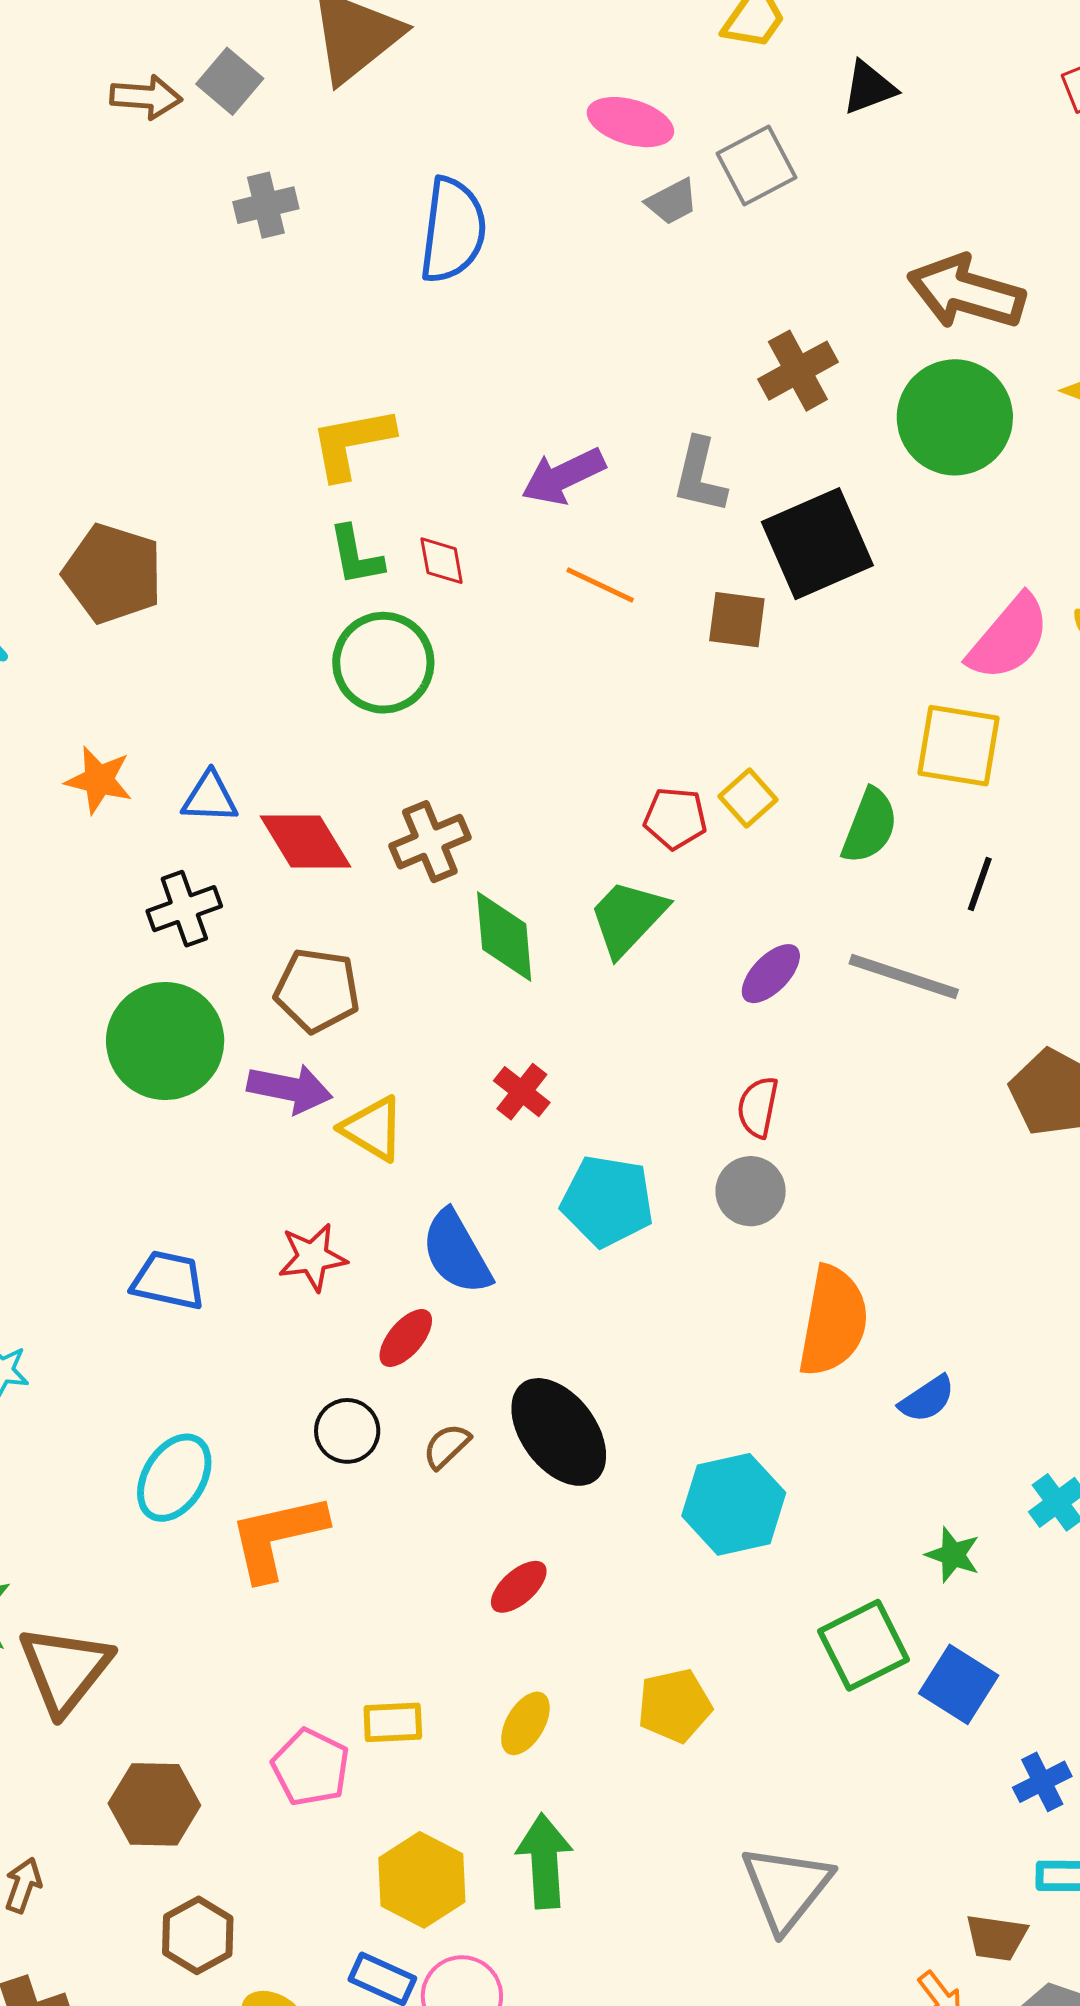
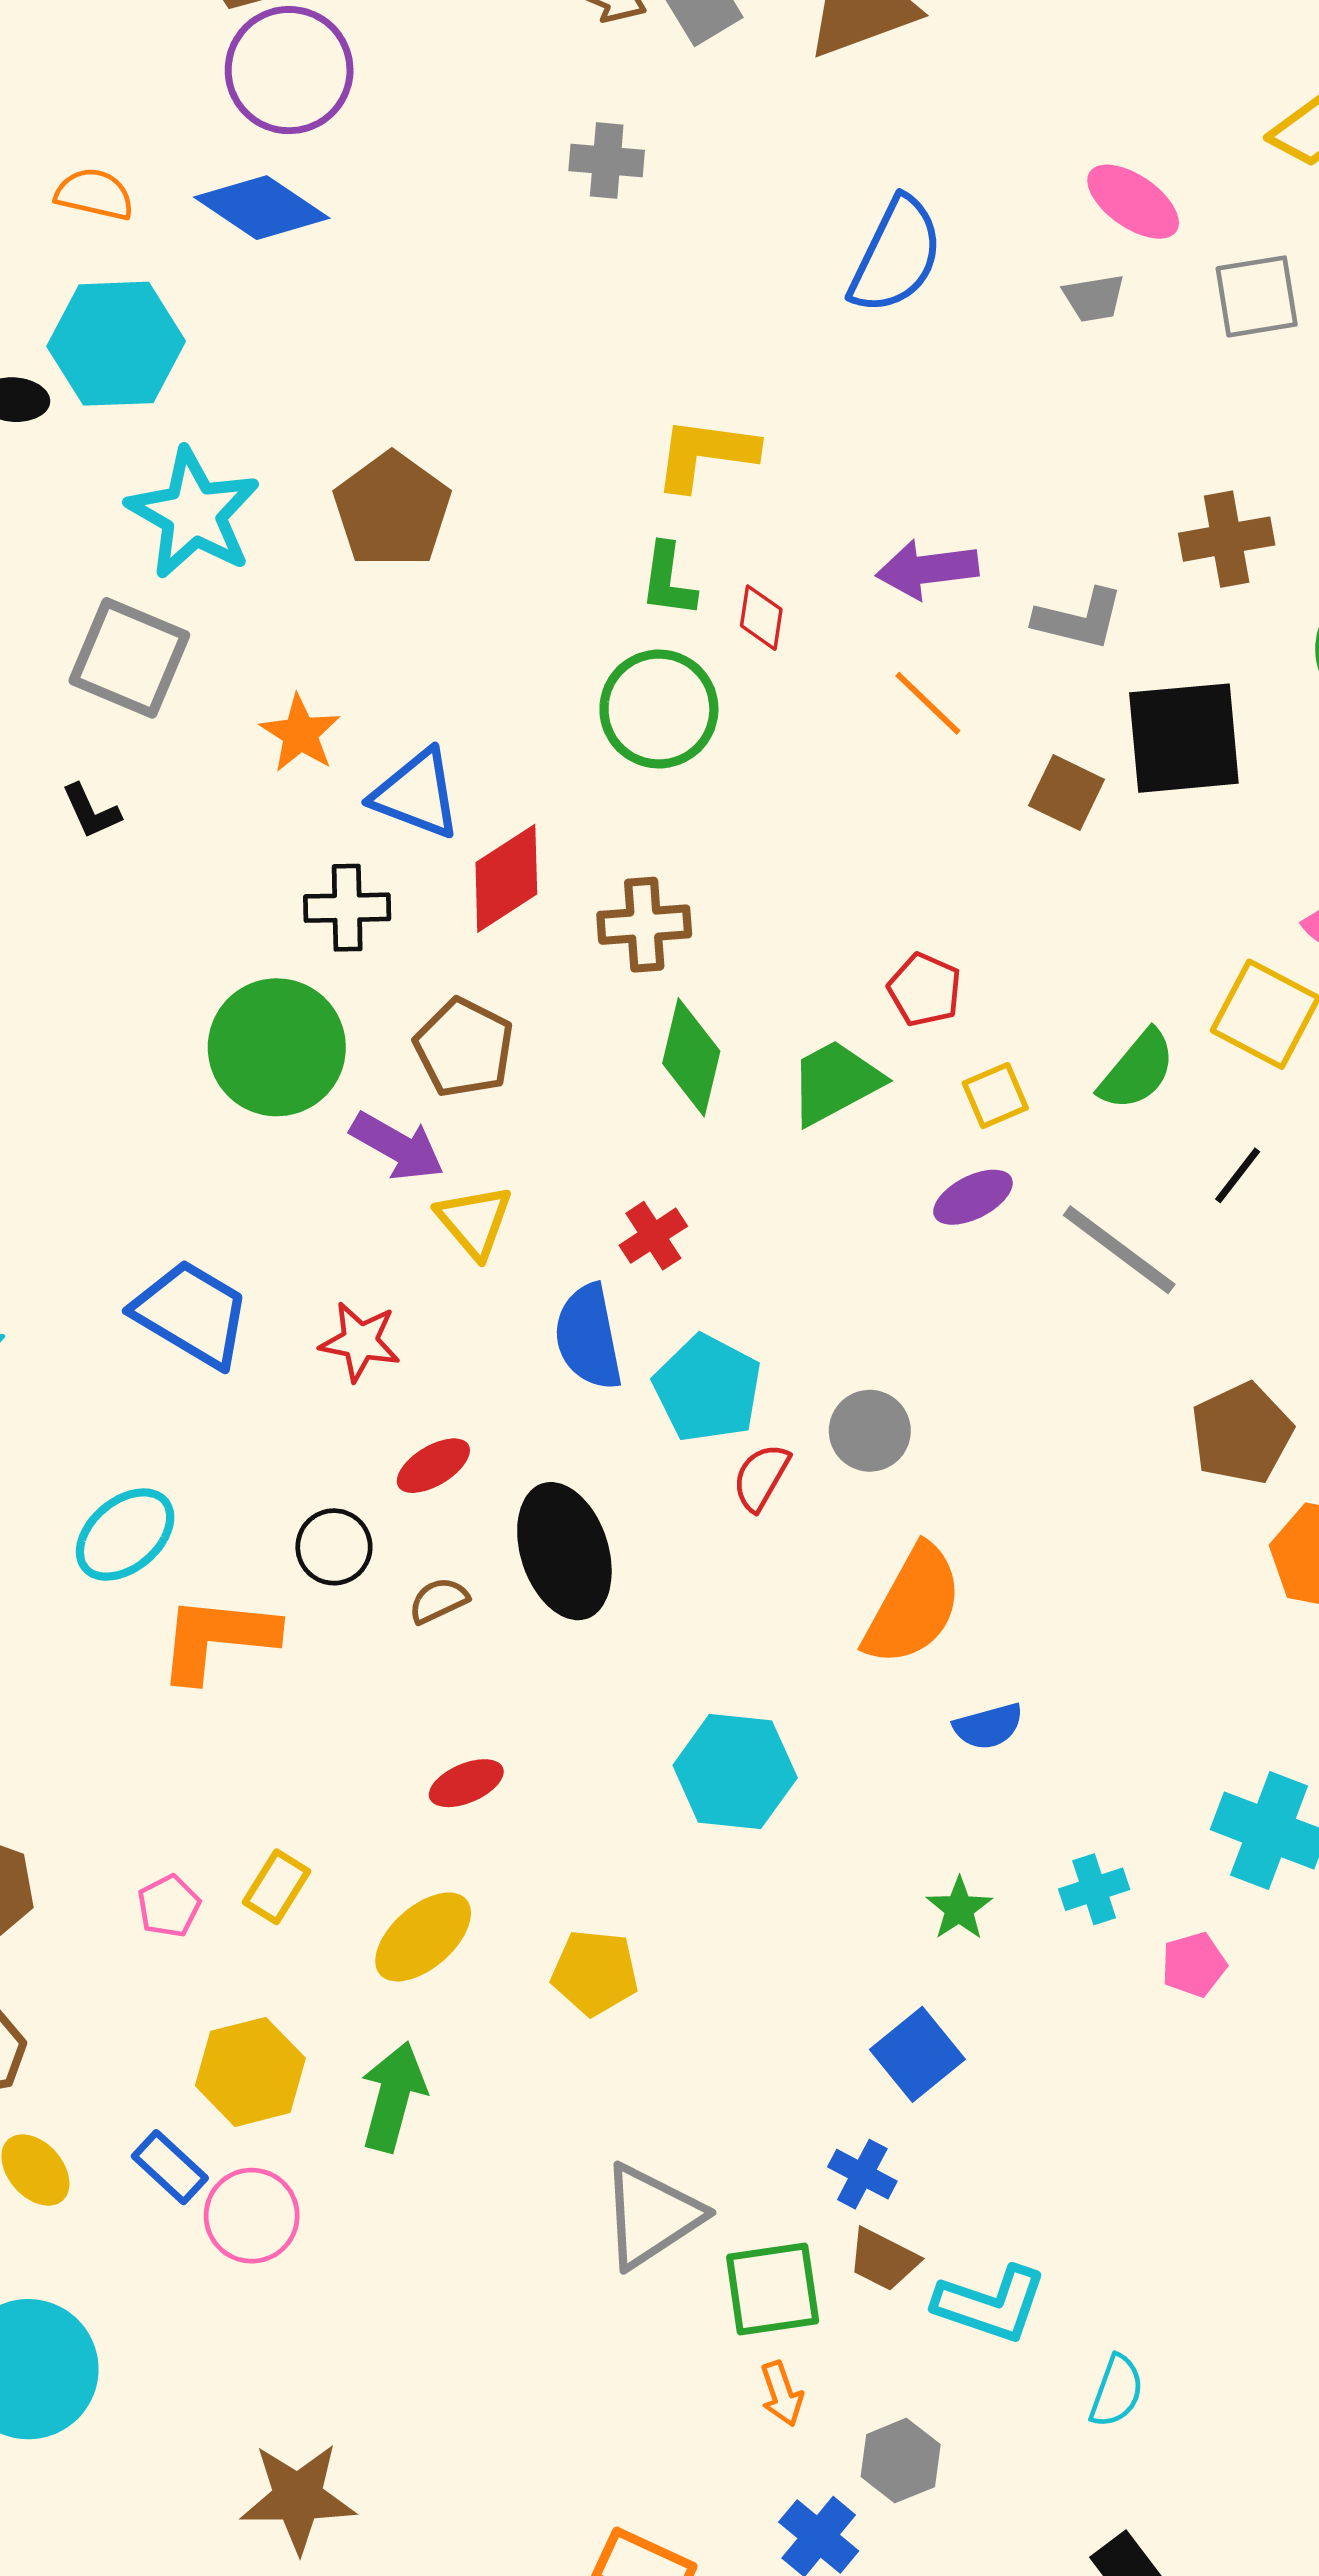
gray trapezoid: (672, 202) -> (1094, 298), moved
gray cross: (266, 205) -> (607, 160), moved
gray L-shape: (700, 476) -> (1079, 619), turned -108
blue triangle: (210, 797) -> (417, 794), size x1.4
yellow square: (748, 798) -> (995, 1096), moved
red diamond: (306, 841) -> (506, 878), turned 70
red semicircle: (758, 1107) -> (761, 1477), moved
blue semicircle: (456, 1252) -> (588, 1337), moved
blue trapezoid: (168, 1280) -> (192, 1314), size x1.4
black ellipse: (559, 1432) -> (564, 1551), moved
green square: (864, 1645) -> (773, 2289), moved
yellow rectangle: (393, 1722) -> (276, 1887), turned -74
yellow ellipse: (525, 1723) -> (423, 1937), size x1.4
pink pentagon: (311, 1767) -> (169, 1906), size x0.7
blue cross: (1042, 1782) -> (862, 2174), moved, turned 36
brown trapezoid: (996, 1938) -> (883, 2260), moved

